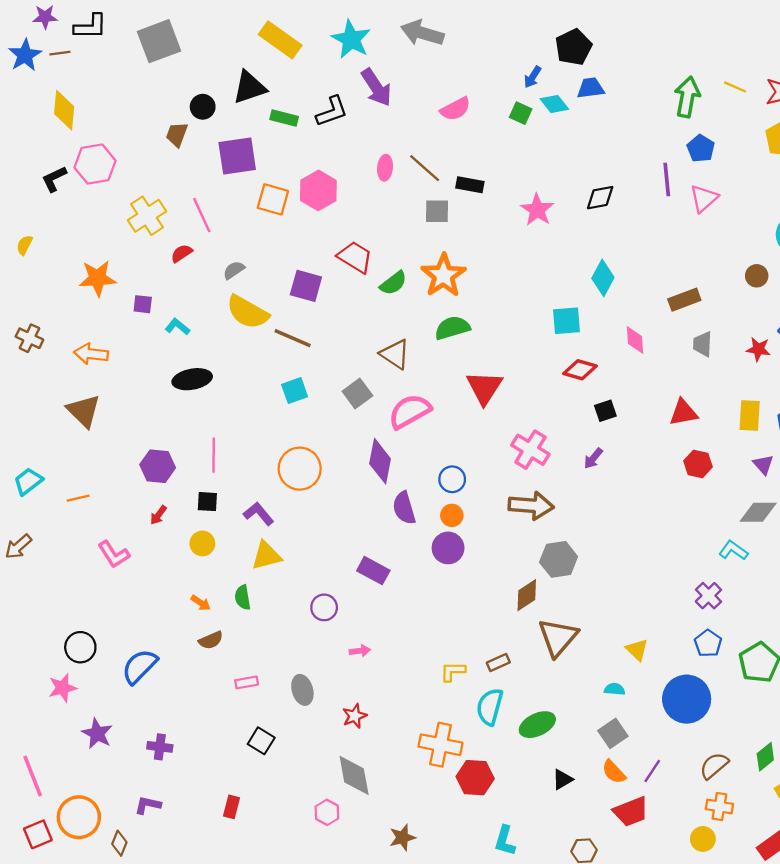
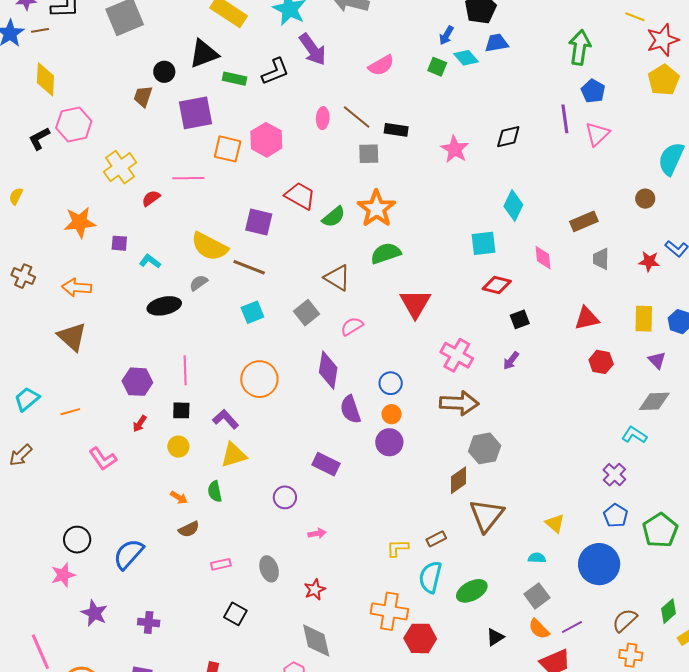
yellow line: (735, 87) -> (635, 17), moved
pink line: (202, 215) -> (188, 178), moved, turned -64
gray semicircle: (234, 270) -> (199, 283), moved
pink semicircle: (410, 411) -> (352, 326), size x0.6
purple line: (652, 771) -> (572, 627), turned 30

